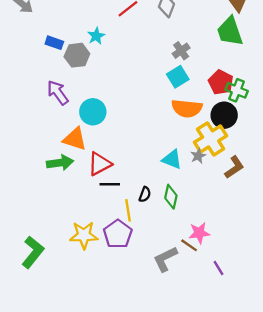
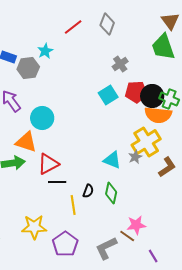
cyan square: (178, 77) -> (108, 95), moved
red pentagon: (221, 82) -> (136, 92), moved, turned -30
orange semicircle: (187, 108) -> (158, 115), moved
black circle: (224, 115) -> (152, 96), moved
purple pentagon: (118, 234) -> (65, 244), moved

